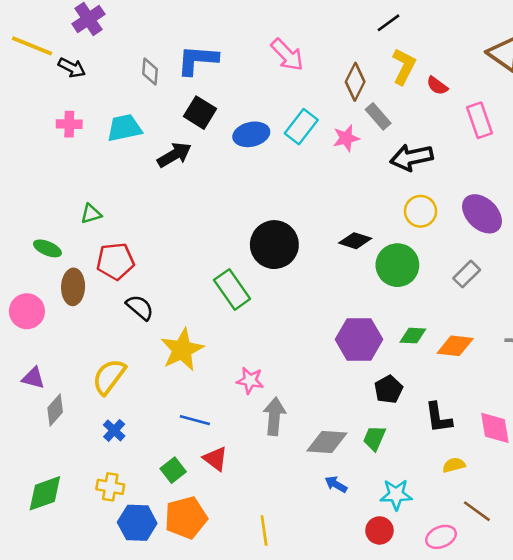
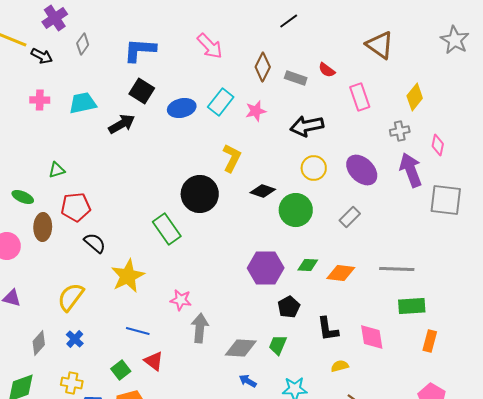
yellow L-shape: (404, 66) -> (232, 158), moved
gray diamond: (150, 72) -> (83, 44), moved, turned 30
gray rectangle: (378, 116) -> (296, 78), moved, turned -30
gray diamond: (55, 410) -> (39, 343), moved

